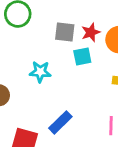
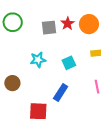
cyan square: (82, 57) -> (69, 63), moved

